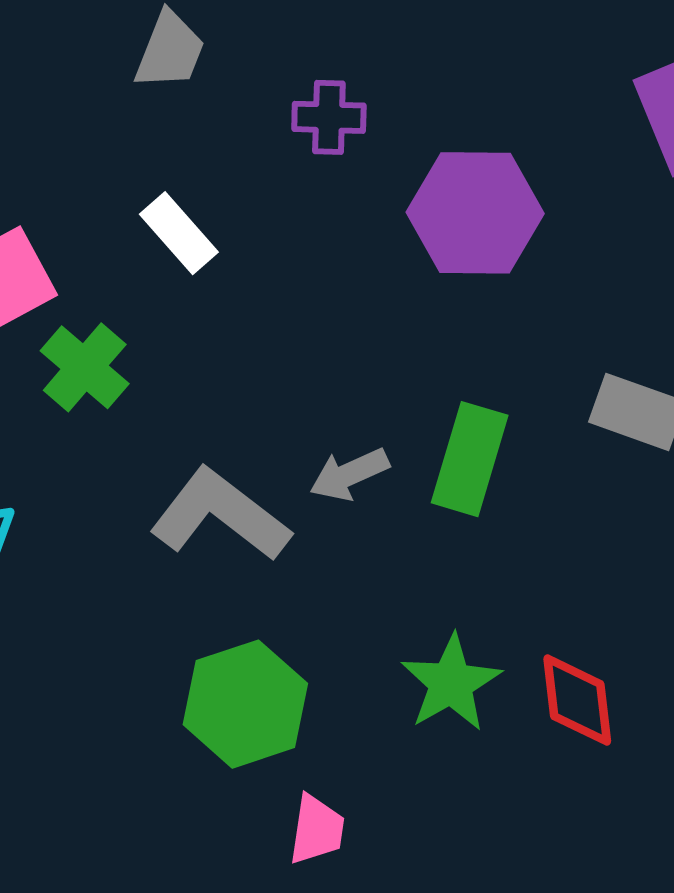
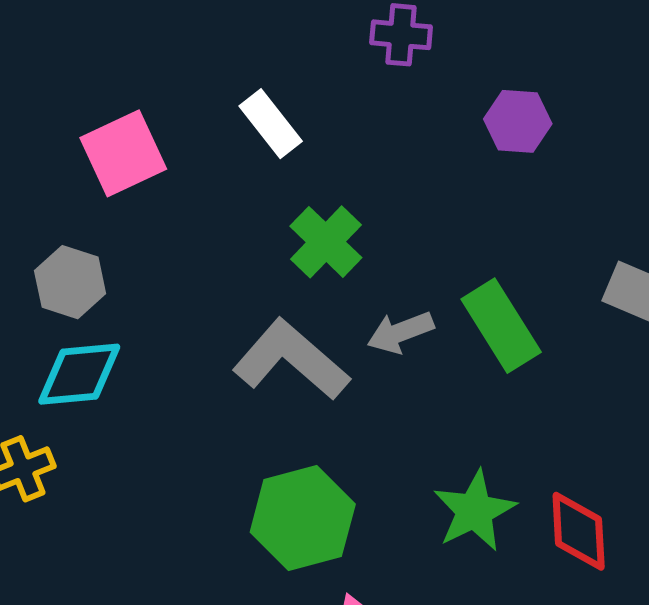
purple hexagon: (475, 213) -> (518, 121), size x0.6
green cross: (85, 367) -> (326, 242), moved
green rectangle: (470, 459) -> (501, 326), turned -52

